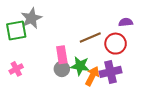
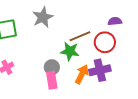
gray star: (31, 18) -> (43, 17), moved
pink rectangle: (62, 55) -> (52, 80), moved
green star: (80, 66) -> (70, 51), moved

